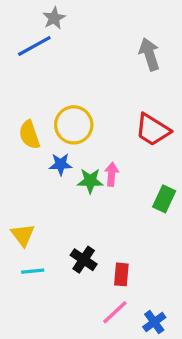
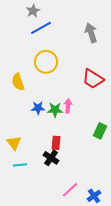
blue line: (34, 46) -> (41, 28), moved
yellow circle: (74, 125) -> (46, 62), moved
blue star: (61, 164) -> (38, 108), moved
green rectangle: (164, 199) -> (100, 131), moved
red rectangle: (121, 274) -> (56, 143), moved

